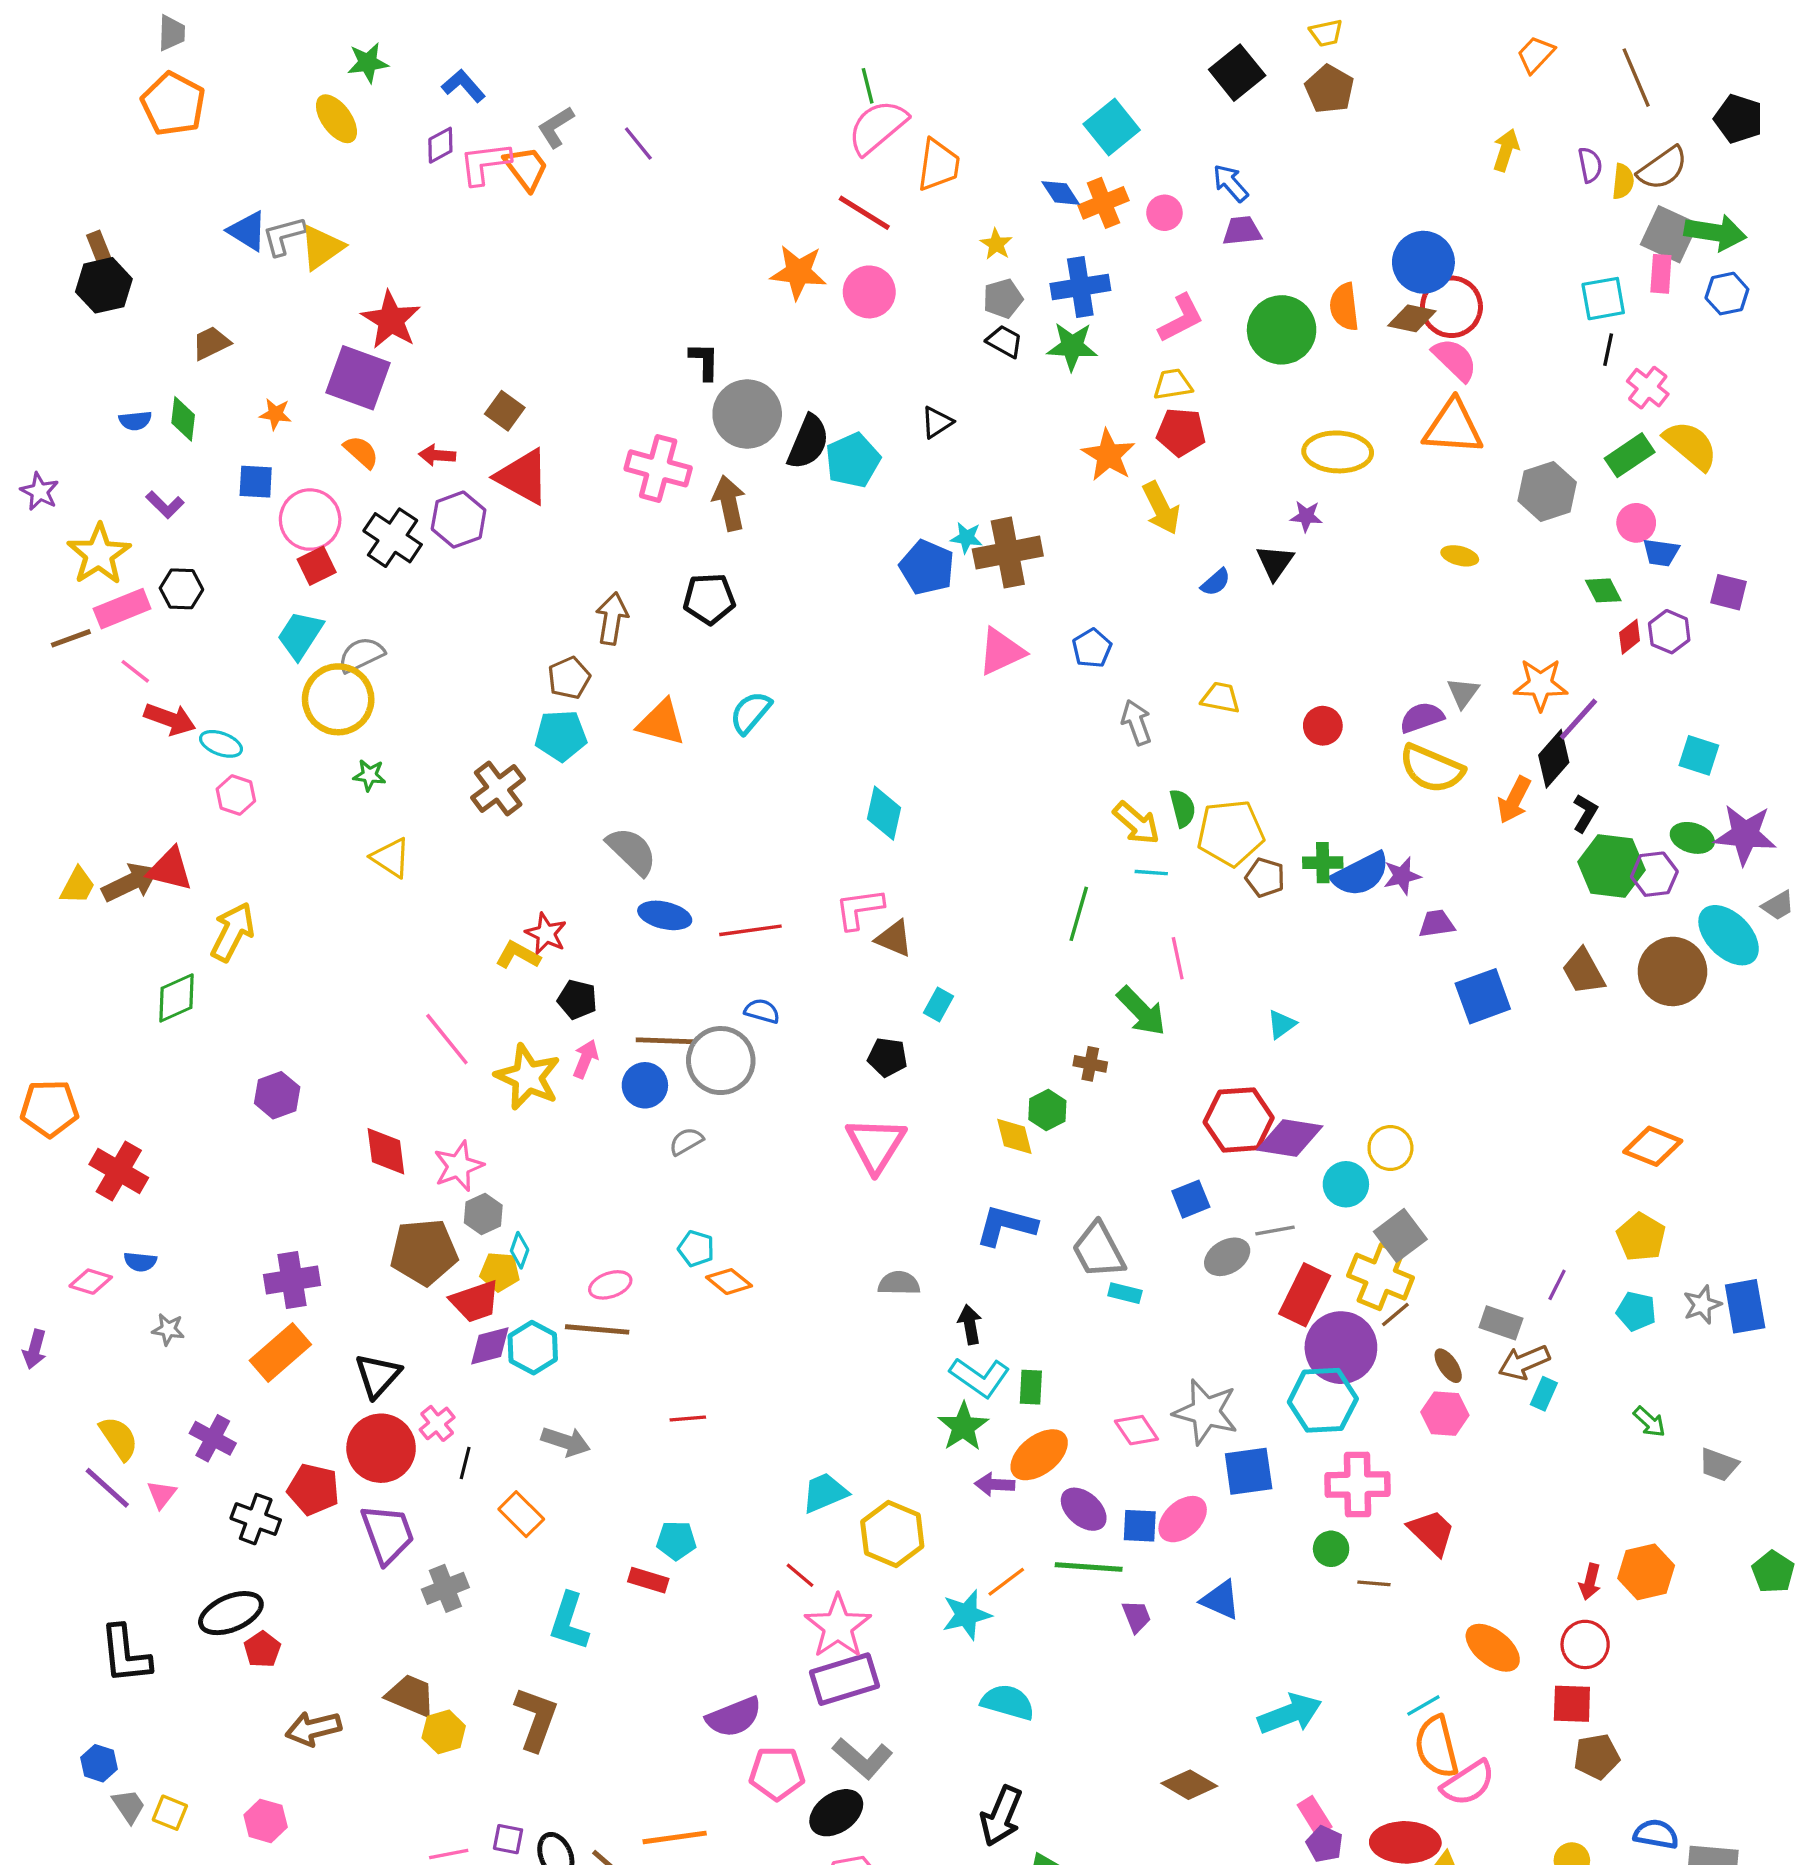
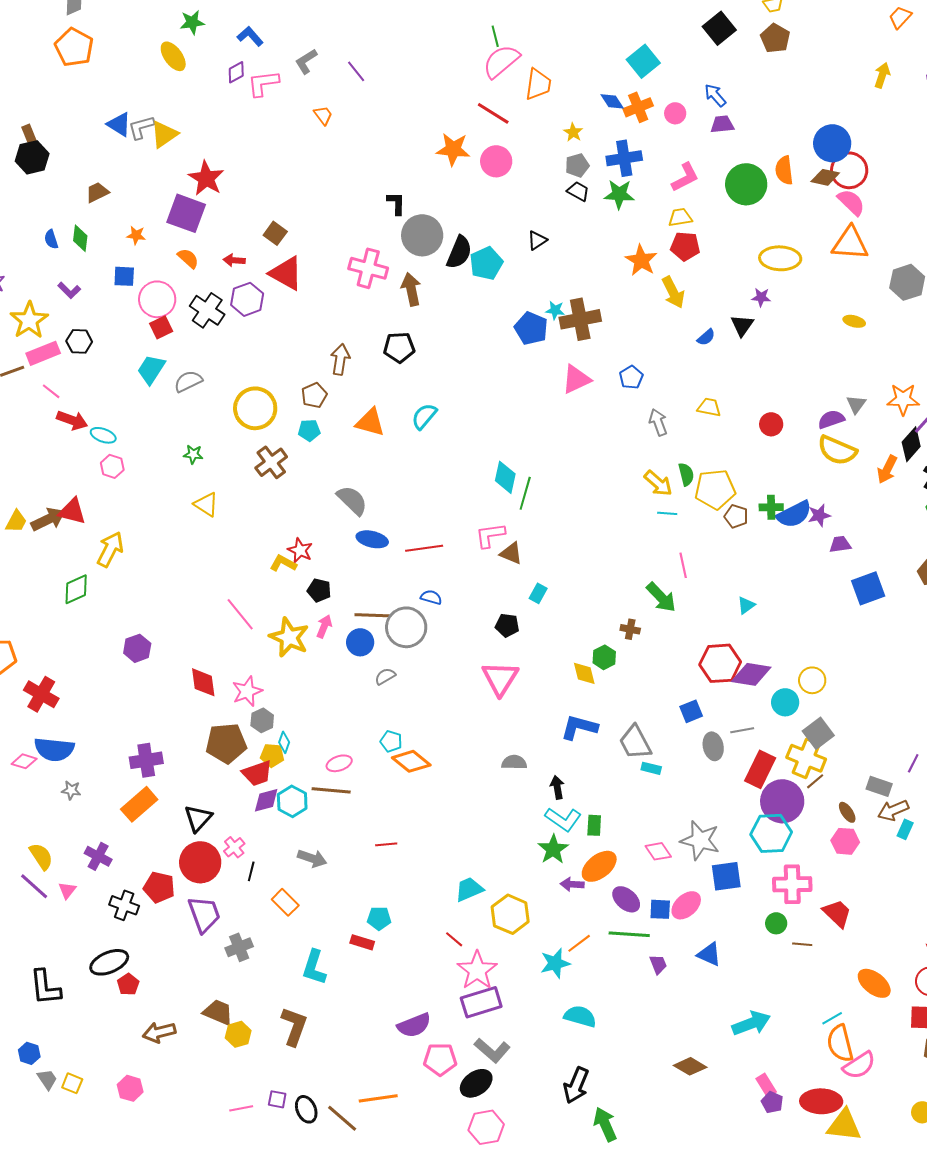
orange trapezoid: (526, 168) -> (323, 115), moved, size x0.7
blue semicircle: (135, 421) -> (51, 239), turned 78
yellow circle: (338, 699) -> (255, 408), moved
cyan pentagon: (561, 736) -> (309, 430), size x0.7
green line: (1079, 914) -> (525, 493), moved
gray ellipse: (1227, 1257) -> (713, 746), turned -72
blue semicircle: (140, 1262) -> (54, 749), size x2.0
orange diamond: (729, 1282) -> (411, 761), size x1.4

